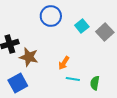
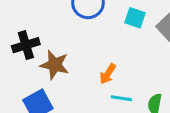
cyan square: (82, 26) -> (135, 18), turned -32

